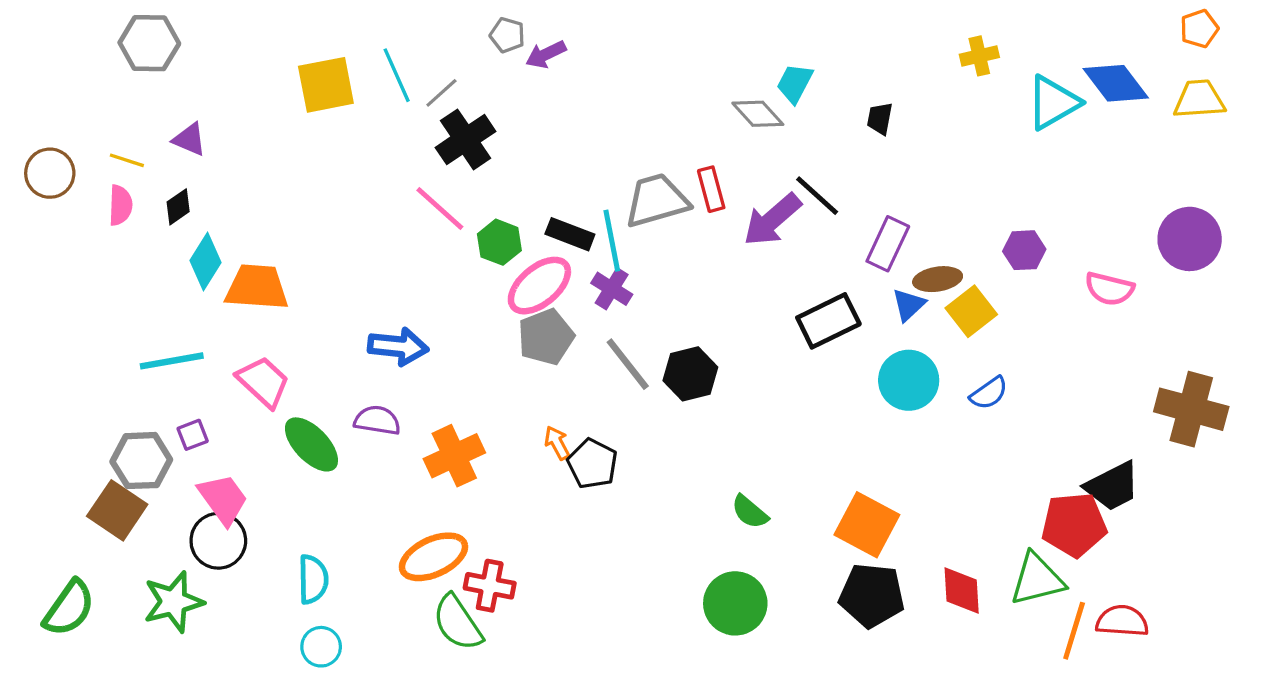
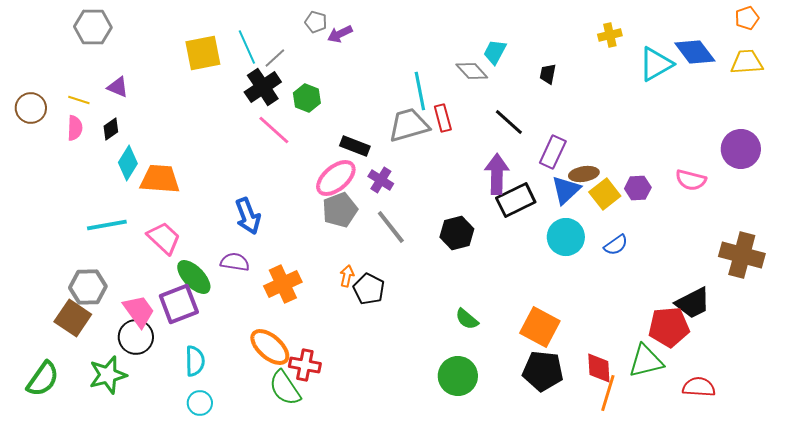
black cross: (466, 139) -> (263, 87), moved
purple arrow: (772, 220) -> (497, 174), moved, turned 132
cyan line: (612, 241) -> (420, 91), moved
green hexagon: (499, 242) -> (307, 98), moved
purple hexagon: (1024, 250) -> (638, 188), moved
blue triangle: (909, 305) -> (566, 190), size x1.4
blue arrow: (398, 347) -> (248, 216), turned 63
black hexagon: (690, 374) -> (457, 233), moved
purple square: (193, 435) -> (179, 304), moved, size x2.0
orange arrow: (557, 443) -> (347, 276), turned 40
orange ellipse: (433, 557) -> (270, 347), turned 66
orange line: (1074, 631) -> (608, 393), moved

